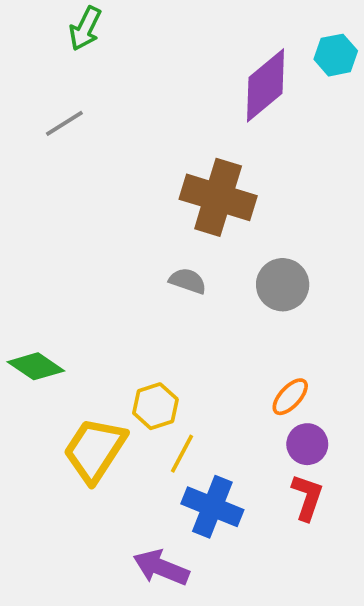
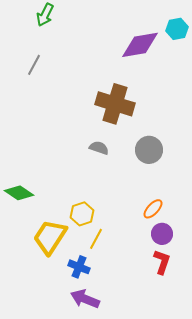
purple diamond: (266, 85) -> (140, 45), turned 30
gray line: (64, 123) -> (34, 65), turned -30
blue cross: (212, 507) -> (79, 267), moved, size x0.7

